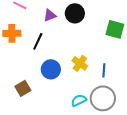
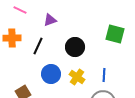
black circle: (75, 13) -> (75, 47), moved
yellow cross: (80, 63) -> (77, 77), moved

